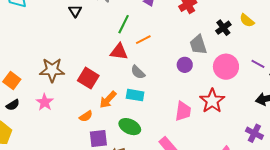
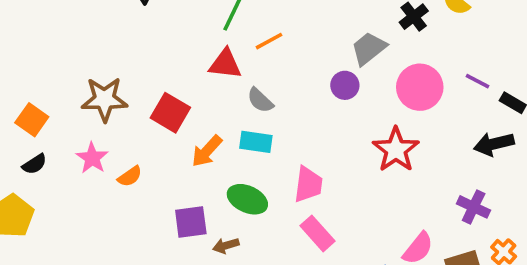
gray trapezoid: (198, 45) -> (369, 48), turned 70
pink trapezoid: (183, 111) -> (308, 184), moved
orange semicircle: (86, 116) -> (130, 176), moved

